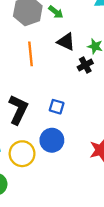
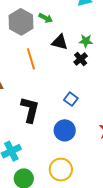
blue square: (57, 107) -> (71, 99), moved, turned 32
yellow circle: (22, 154) -> (61, 170), moved

